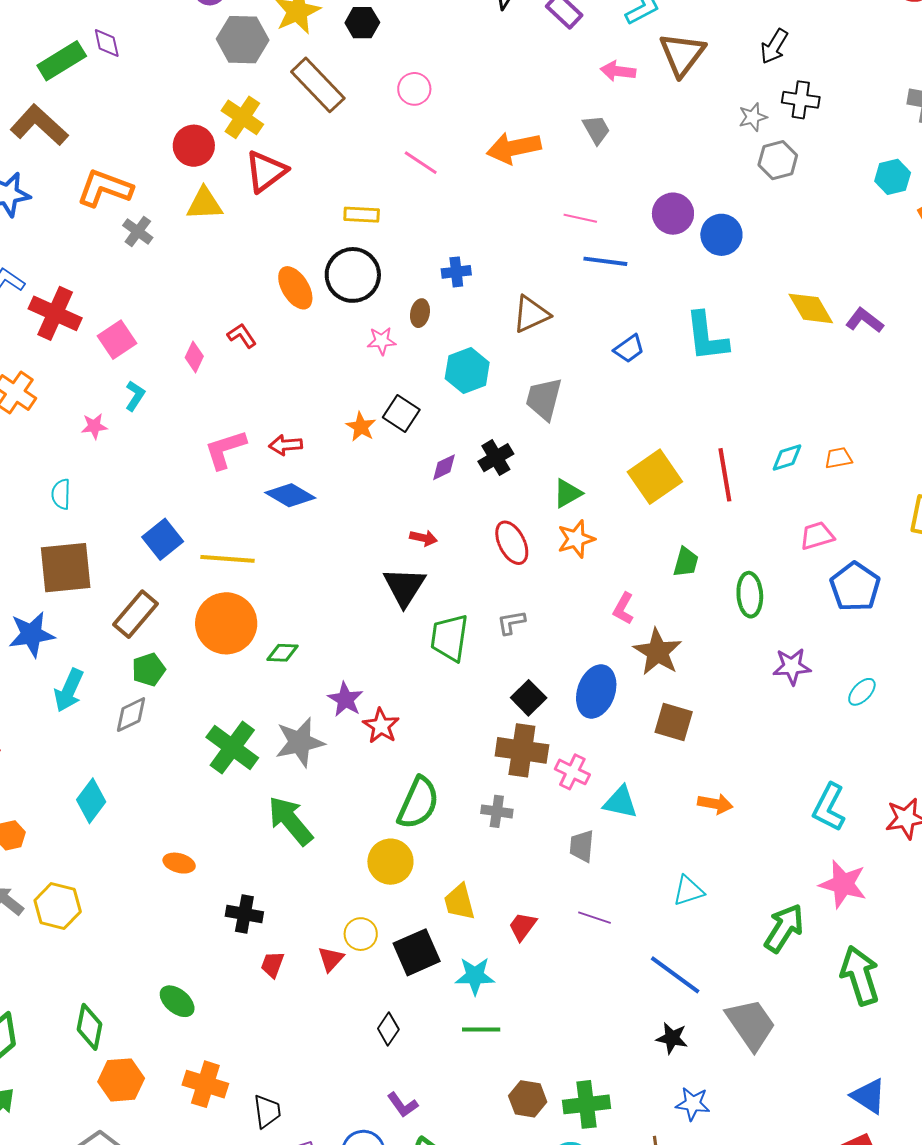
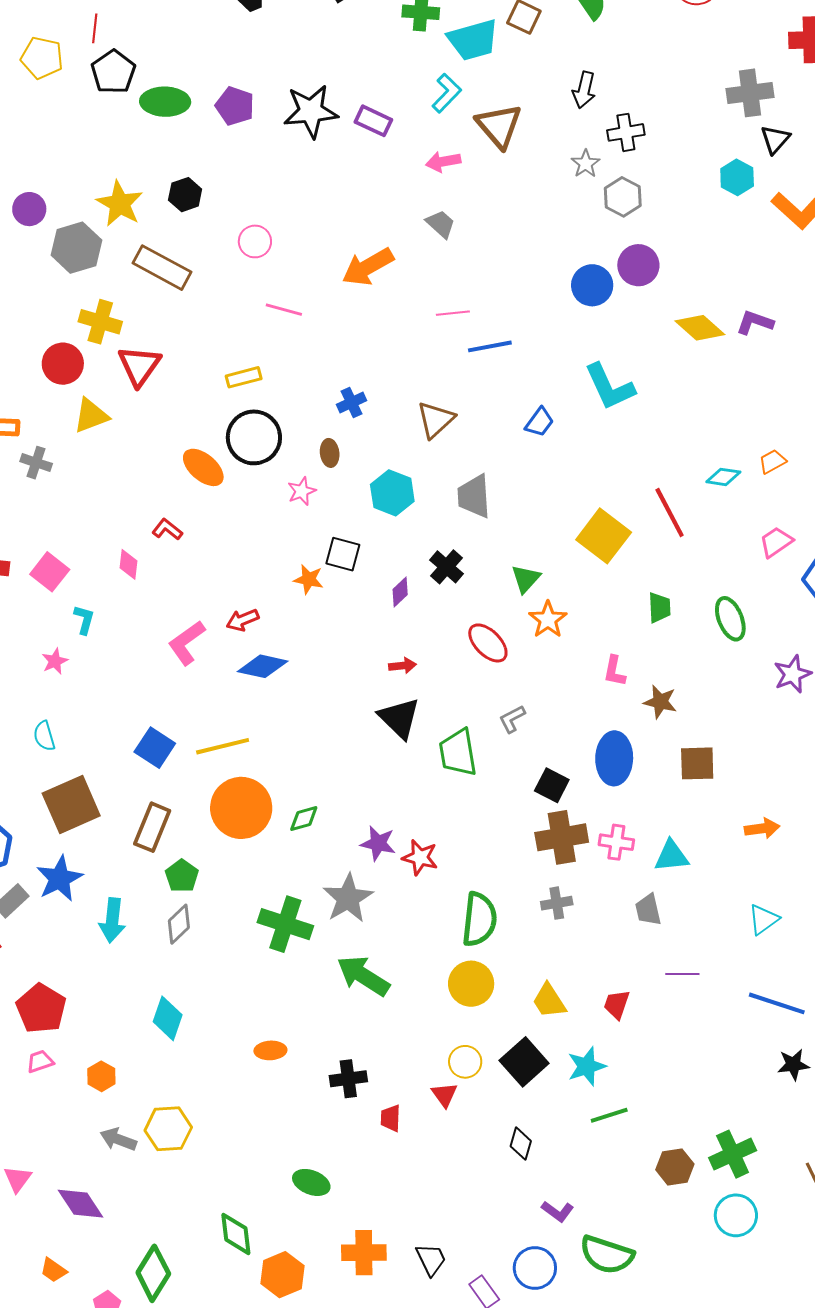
purple circle: (673, 214) -> (638, 265), moved
cyan diamond: (787, 458) -> (723, 477), turned 44
brown star: (658, 652) -> (660, 702), size x0.7

